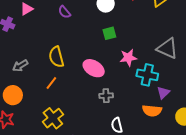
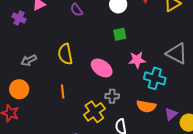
orange line: (51, 83) -> (63, 91), moved, turned -48
purple triangle: (163, 93) -> (171, 114), moved
orange semicircle: (152, 111) -> (146, 106), moved
yellow cross: (53, 118) -> (94, 112), moved

